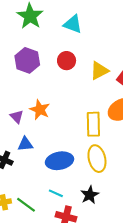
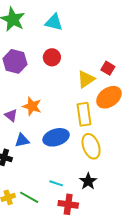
yellow triangle: (99, 71) -> (86, 79), moved
blue ellipse: (60, 161) -> (56, 137), moved

